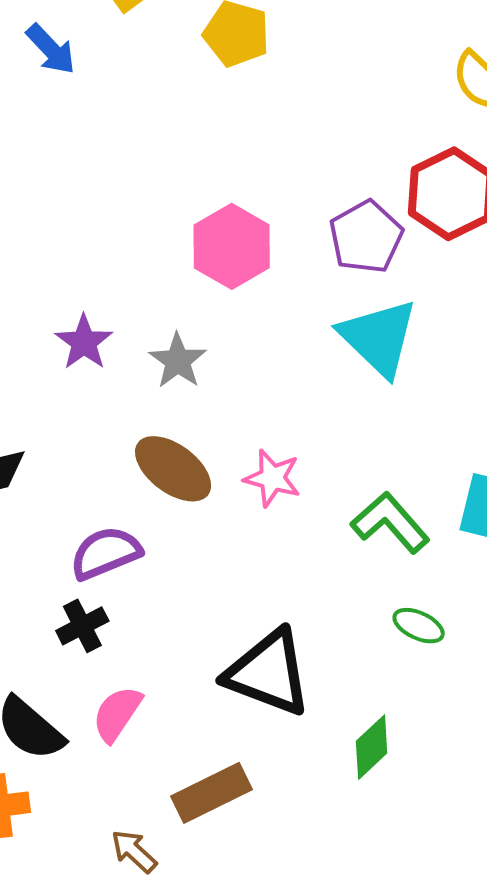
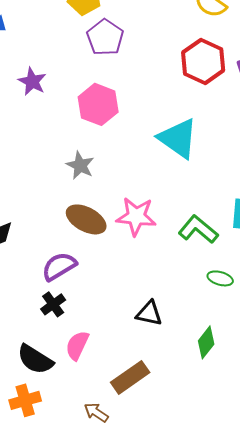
purple pentagon: (366, 237) -> (105, 37), moved
purple star: (84, 342) -> (32, 81), moved
pink star: (272, 478) -> (136, 216), size x1.4
black triangle: (268, 673) -> (149, 313), size x0.6

